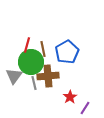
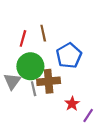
red line: (27, 45) -> (23, 38), moved
brown line: (43, 49) -> (43, 33), moved

